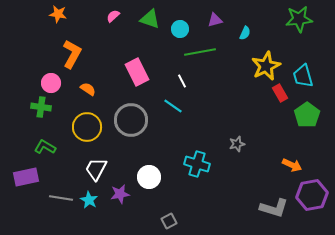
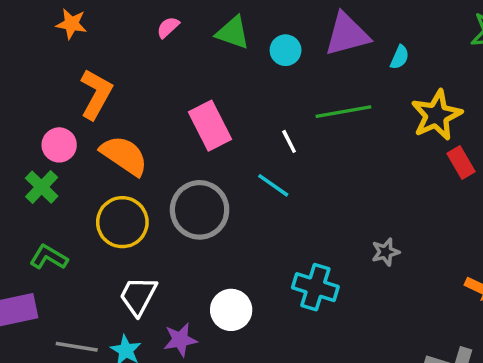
purple triangle: (215, 20) -> (347, 34), size x1.8
green line: (200, 52) -> (343, 112), moved
orange semicircle: (88, 89) -> (124, 155), size x1.8
green cross: (41, 107) -> (42, 187), turned 36

